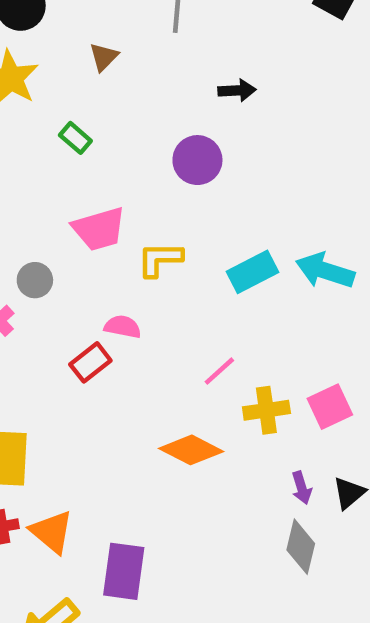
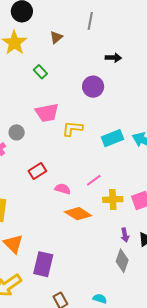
pink semicircle: (123, 327) -> (63, 189), moved

